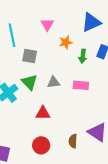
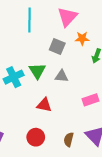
pink triangle: (47, 25) -> (67, 17), size x1.5
gray square: (30, 56) -> (57, 47), moved
pink rectangle: (81, 85) -> (91, 100), moved, turned -35

